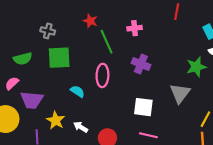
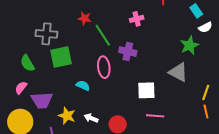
pink cross: (135, 28) -> (137, 19), moved
gray cross: (48, 31) -> (46, 34), size x1.5
green semicircle: (23, 59) -> (27, 63), turned 84
purple cross: (141, 64) -> (128, 52), moved
gray triangle: (180, 93) -> (178, 72), turned -30

